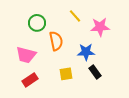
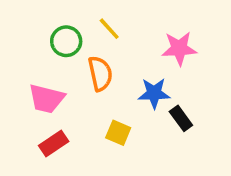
yellow line: (75, 16) -> (109, 29), moved
black rectangle: (95, 72) -> (181, 118), moved
yellow square: (66, 74) -> (118, 133), turned 32

